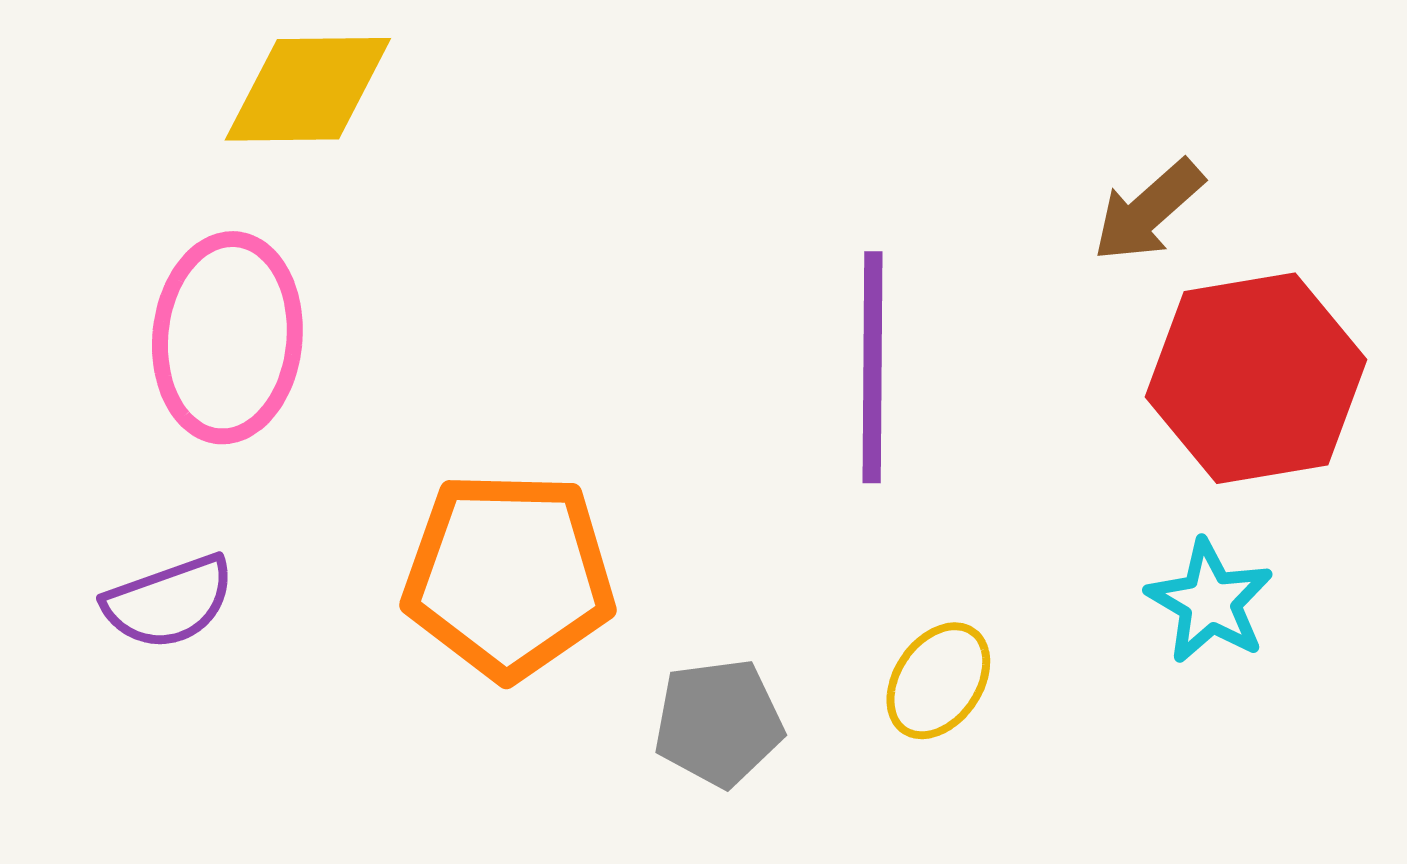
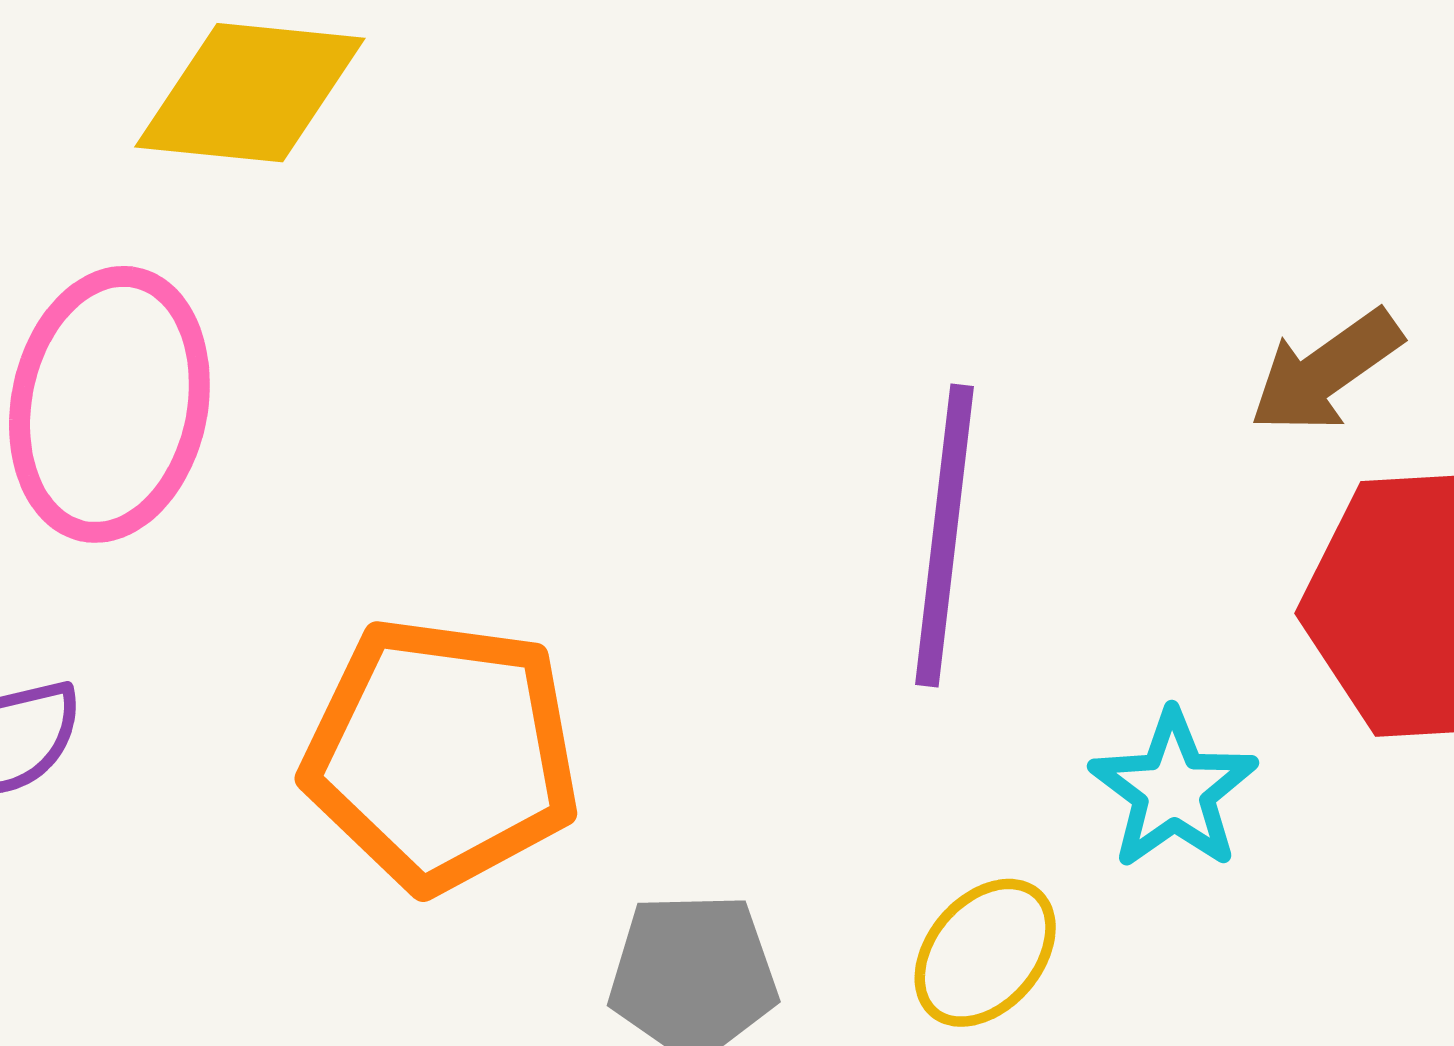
cyan star: (1210, 602) -> (1174, 790), moved

